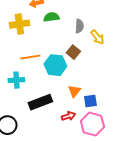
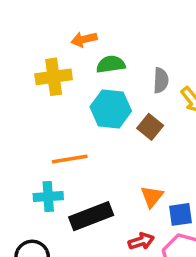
orange line: (30, 57) -> (70, 159), moved
cyan hexagon: (55, 65) -> (111, 109), moved
cyan cross: (16, 80) -> (48, 197), moved

